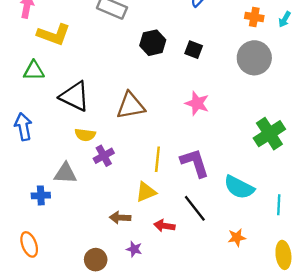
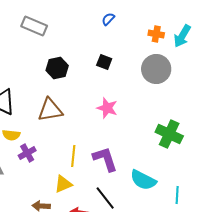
cyan arrow: (285, 19) -> (182, 36), size x1.6
black hexagon: (153, 43) -> (57, 68), moved
green cross: (269, 134) -> (169, 134), turned -32

